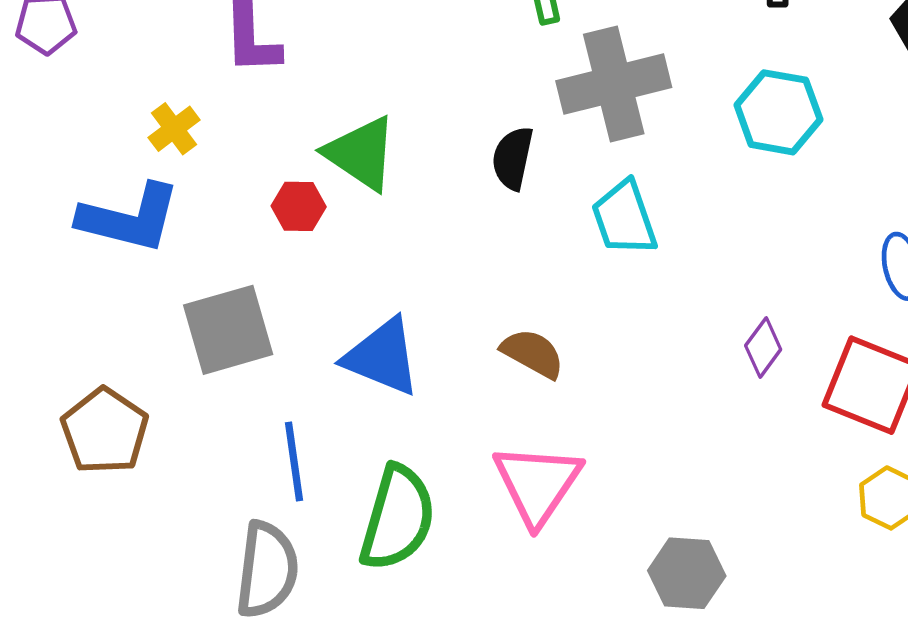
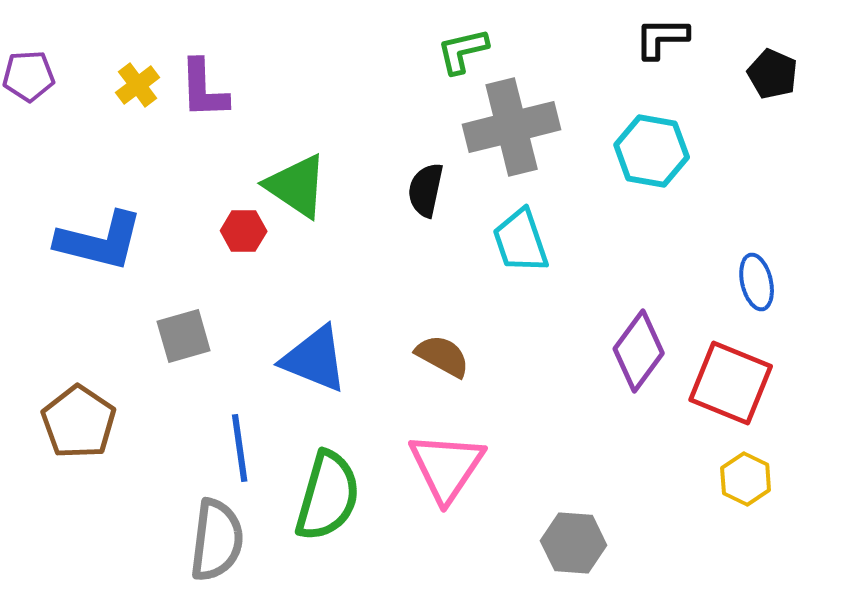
yellow cross: (174, 129) -> (138, 85), moved
gray square: (228, 330) -> (184, 336), size x0.7
purple diamond: (763, 347) -> (639, 351), size x1.6

